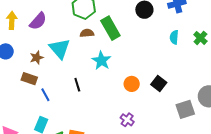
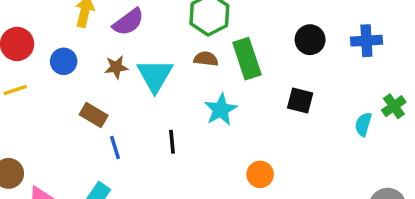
cyan semicircle: (174, 37) -> (363, 124), moved
brown star: (37, 58) -> (116, 67), moved
black square: (159, 83) -> (300, 100), moved, turned -35
orange circle: (132, 84) -> (260, 174), moved

